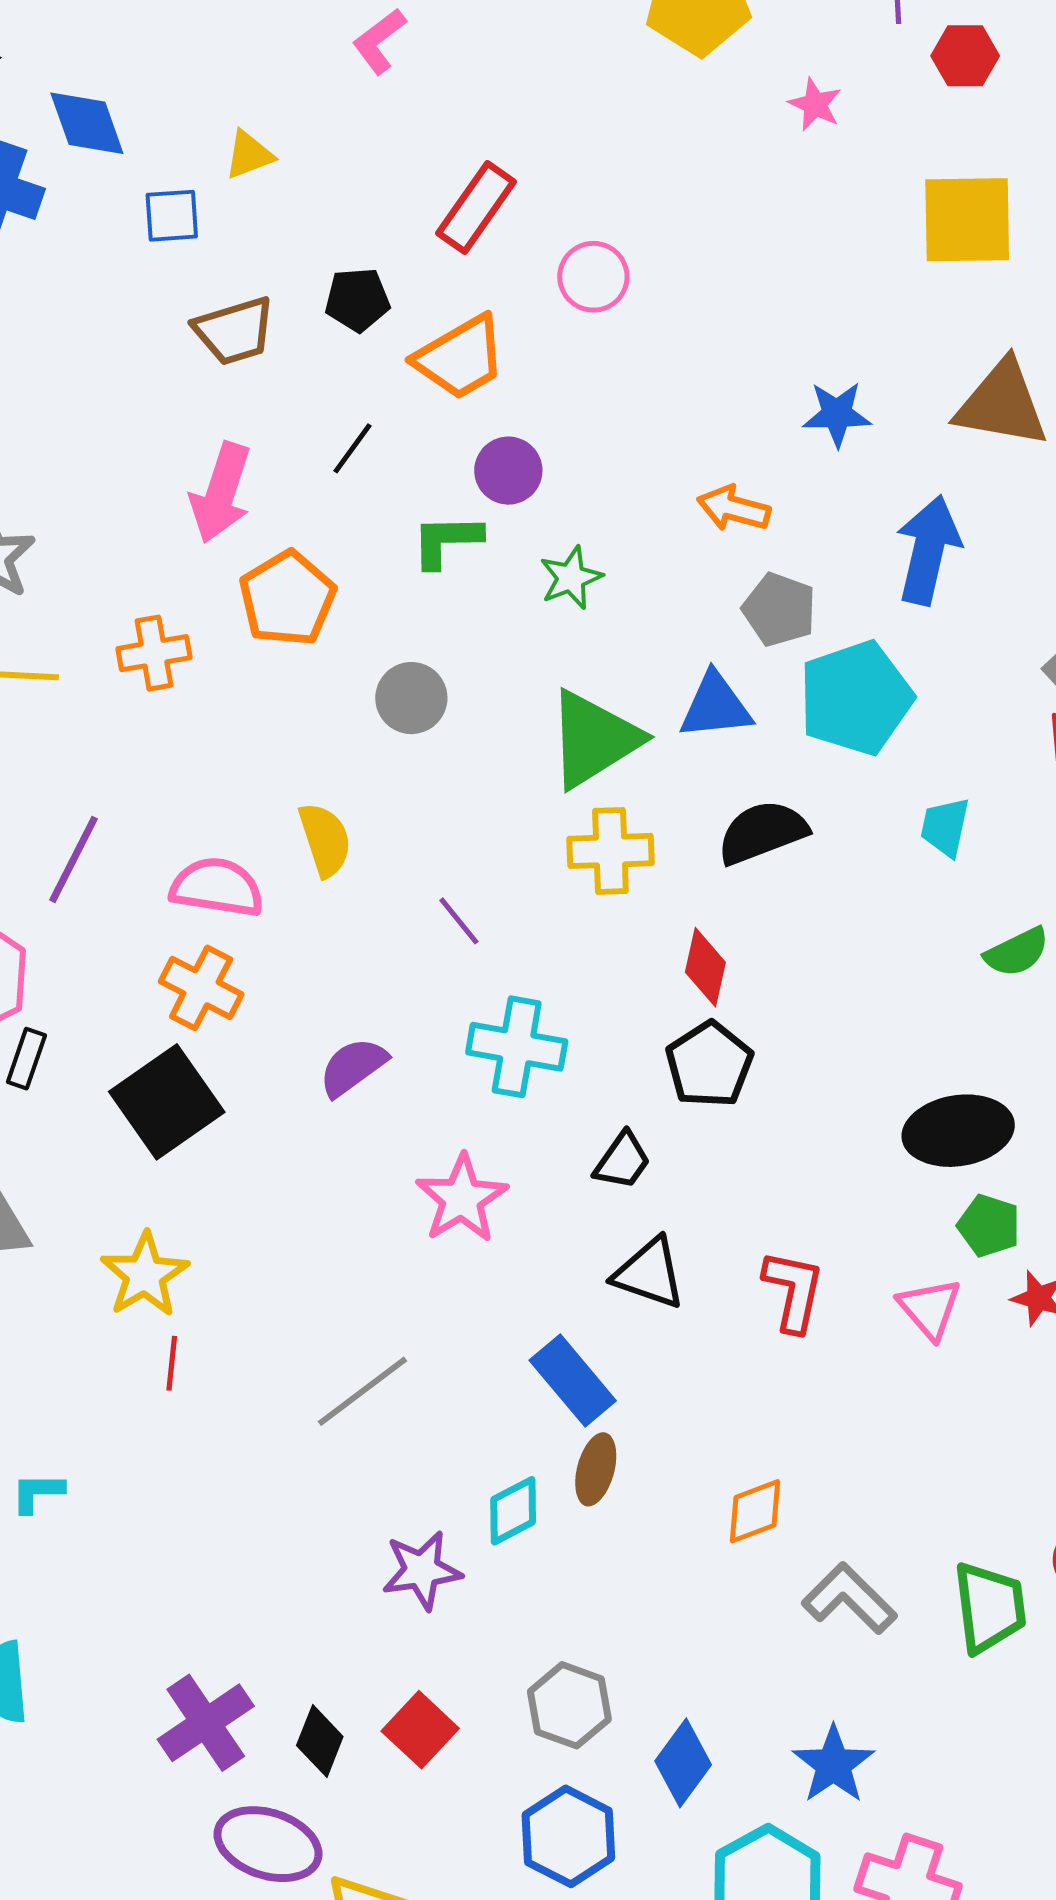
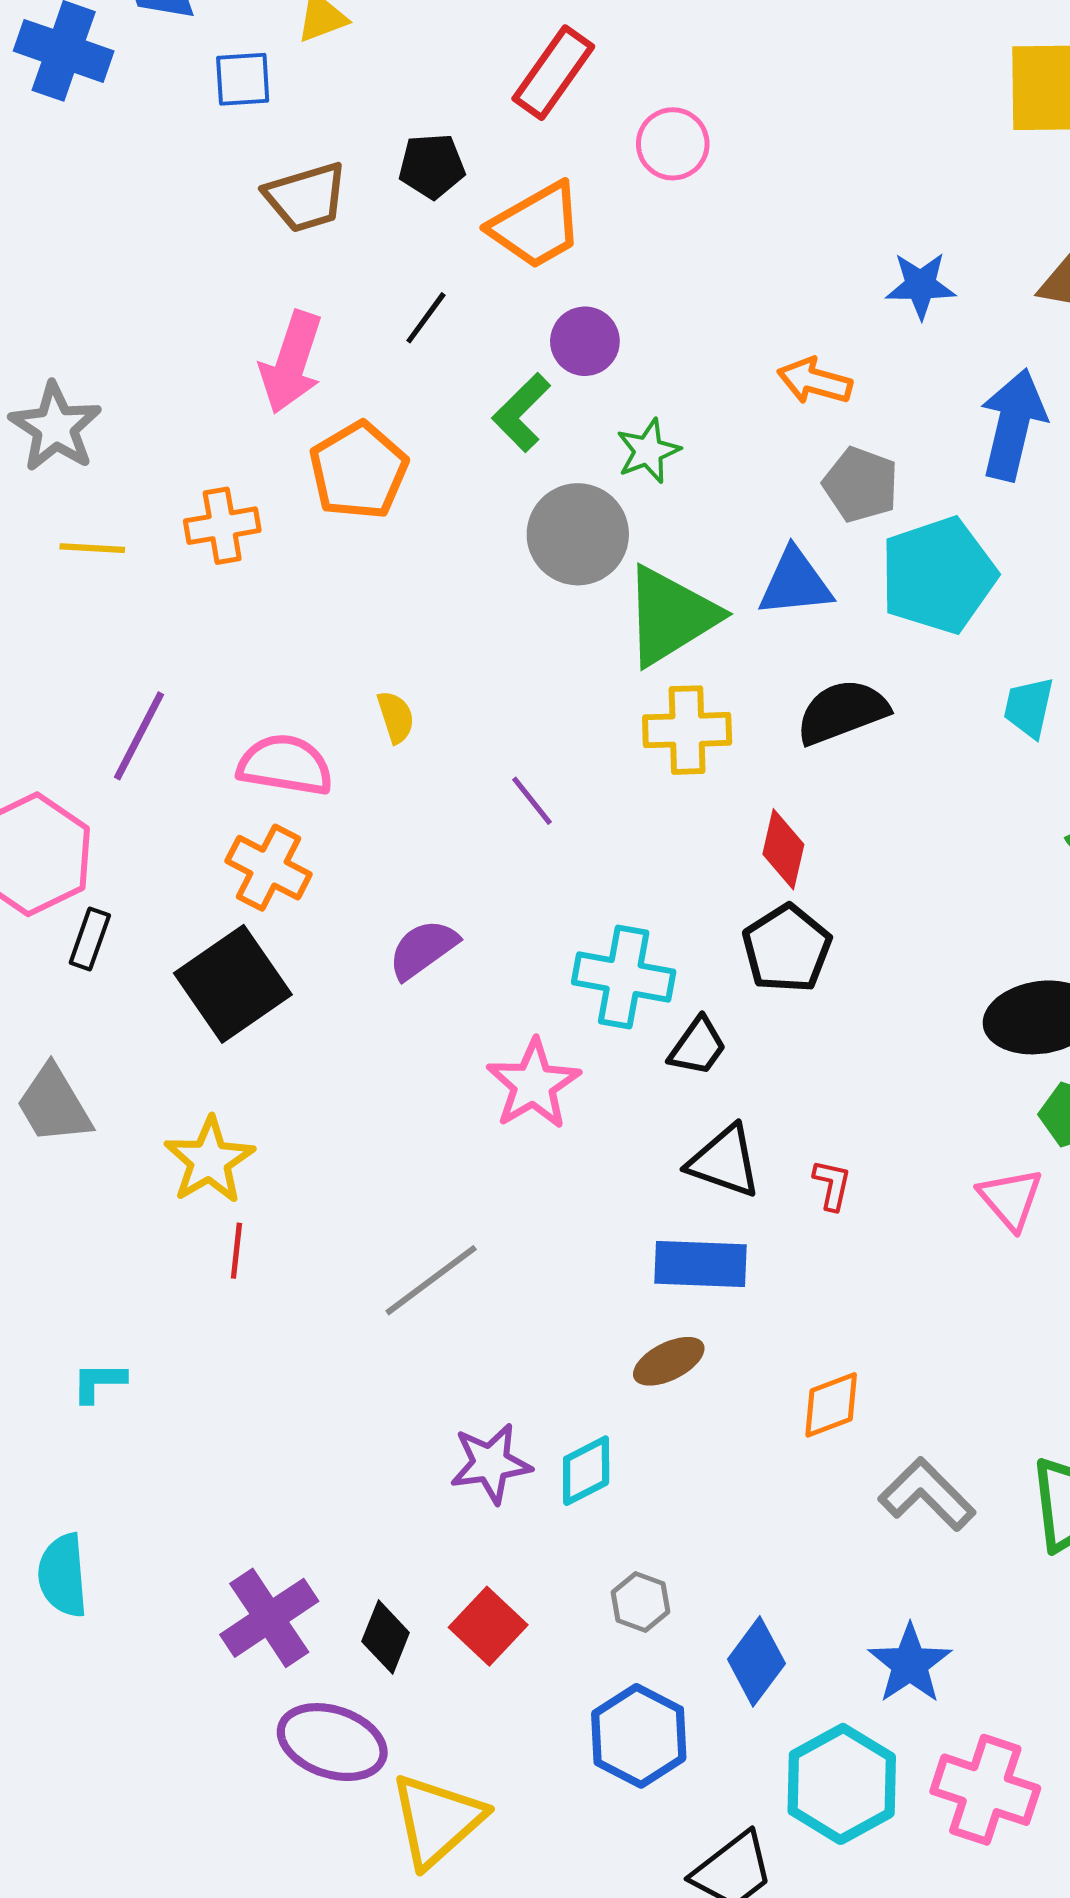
green L-shape: (446, 541) -> (521, 412), turned -44
gray circle: (411, 698) -> (578, 534), moved, size x1.4
yellow semicircle: (325, 840) -> (396, 717), size x0.7
cyan cross: (517, 1047) -> (624, 977), moved
red L-shape: (793, 1291) -> (832, 1185), moved, size x0.6
blue rectangle: (573, 1380) -> (701, 1264), moved, turned -48
brown ellipse: (596, 1469) -> (669, 1361), turned 48
cyan diamond: (513, 1511) -> (586, 1471), moved
gray hexagon: (569, 1705) -> (641, 1602), size x0.7

